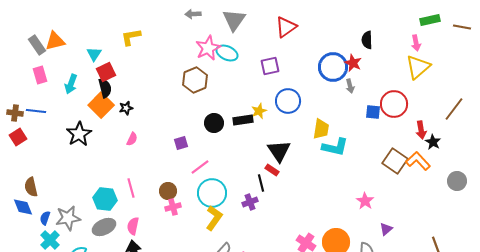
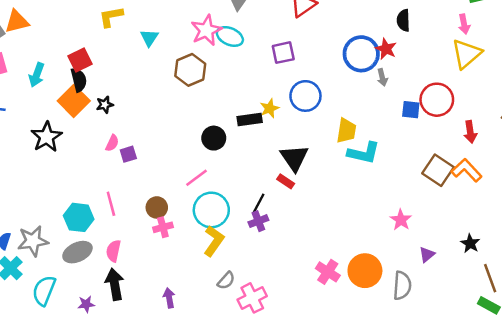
cyan triangle: (94, 54) -> (149, 38), moved
black circle: (214, 123) -> (214, 138), moved
black star: (433, 142) -> (470, 243), moved
purple square: (181, 143) -> (128, 154), moved
black line: (261, 183) -> (258, 204), moved, turned 42

